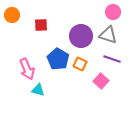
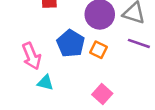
pink square: (101, 81) -> (102, 94), moved

